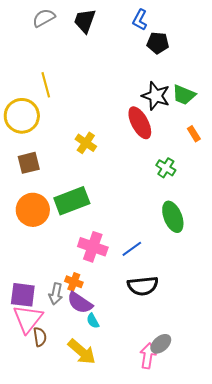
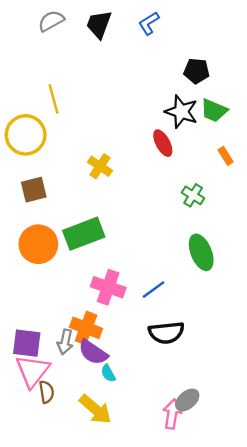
blue L-shape: (140, 20) -> (149, 23), moved, turned 30
black pentagon: (158, 43) -> (197, 71), moved
red ellipse: (140, 123) -> (163, 143), size x0.7
orange cross: (74, 282) -> (86, 328), size x1.5

